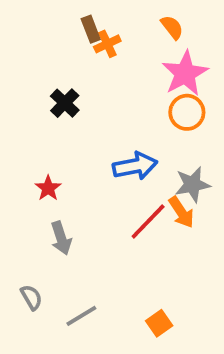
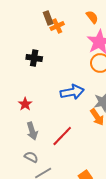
black cross: (65, 103) -> (34, 58), turned -35
red line: (148, 221) -> (62, 136), moved
gray semicircle: (31, 297) -> (31, 157), moved, turned -32

